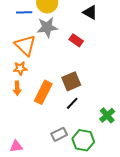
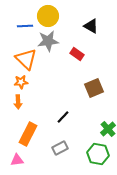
brown square: (71, 81) -> (94, 88), moved
orange rectangle: (43, 92) -> (28, 134), moved
black line: (72, 103) -> (63, 117), moved
green hexagon: (83, 140) -> (98, 154), moved

